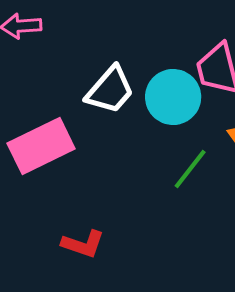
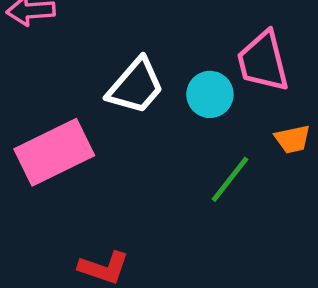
cyan circle: (173, 97) -> (210, 94), size x0.7

